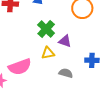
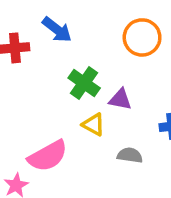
yellow triangle: (48, 53) -> (93, 125), turned 48

